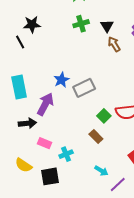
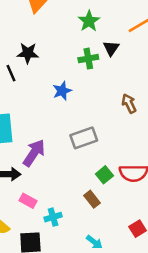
black triangle: (107, 26) -> (111, 48), moved
brown arrow: (114, 44) -> (129, 103), moved
blue star: (61, 80) -> (62, 91), moved

